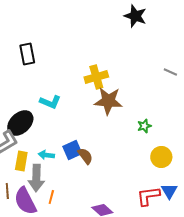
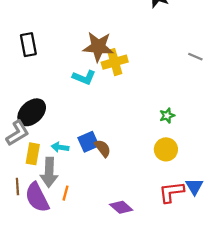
black rectangle: (27, 54) -> (28, 45), moved
brown star: (108, 101) -> (98, 47), moved
cyan L-shape: (50, 102) -> (84, 77), moved
yellow circle: (161, 157) -> (166, 149), moved

